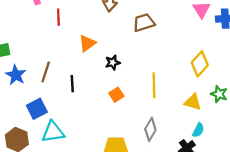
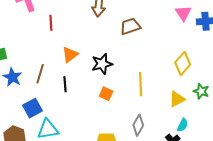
orange triangle: (87, 43) -> (70, 55), moved
black star: (113, 63) -> (102, 64), size x1.5
orange square: (116, 95) -> (106, 94), turned -32
yellow triangle: (193, 102) -> (177, 99), turned -42

